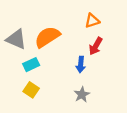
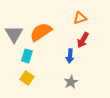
gray triangle: (16, 39) -> (14, 34), turned 36
cyan rectangle: (31, 65) -> (27, 56), turned -48

